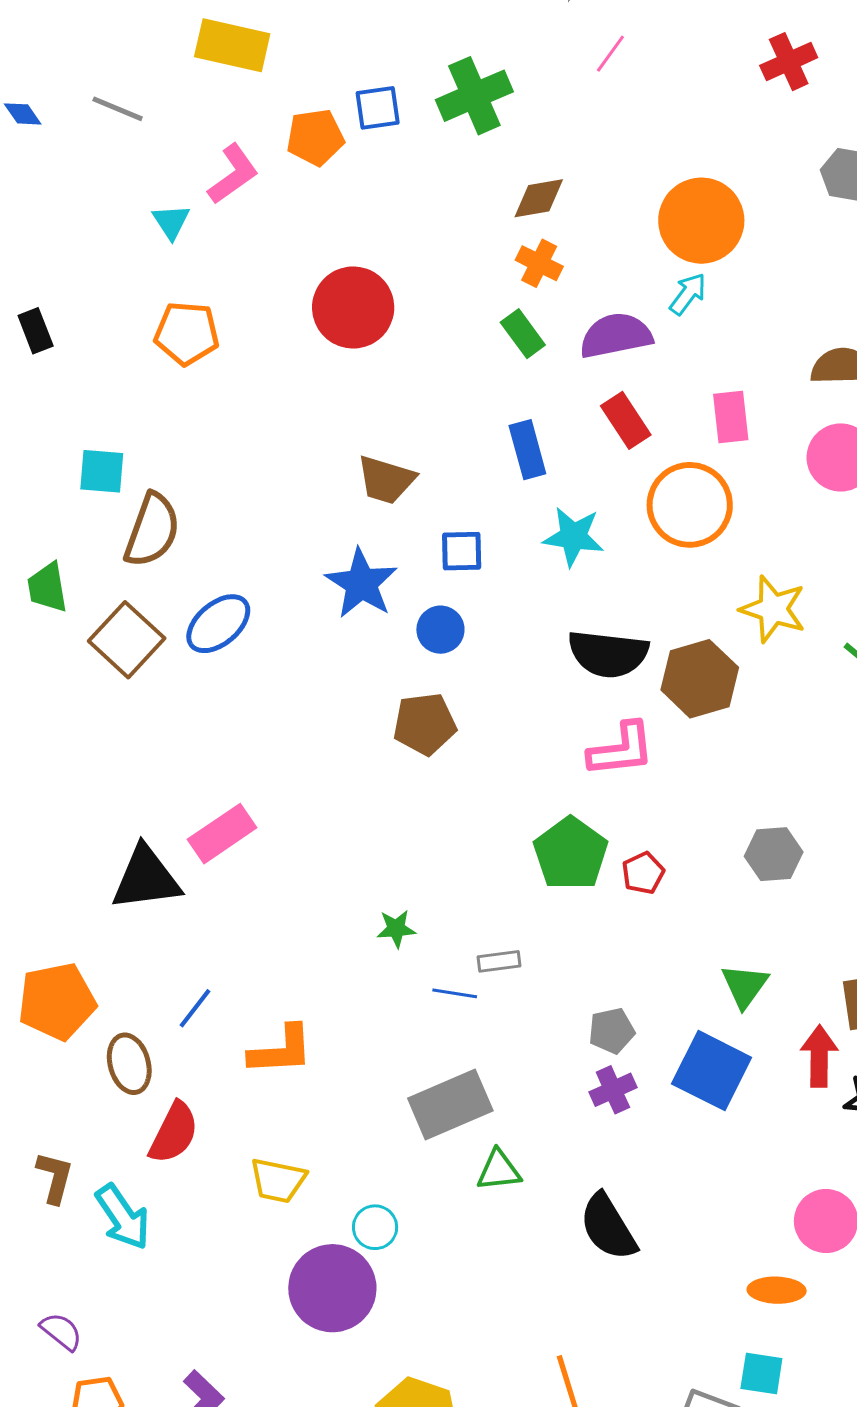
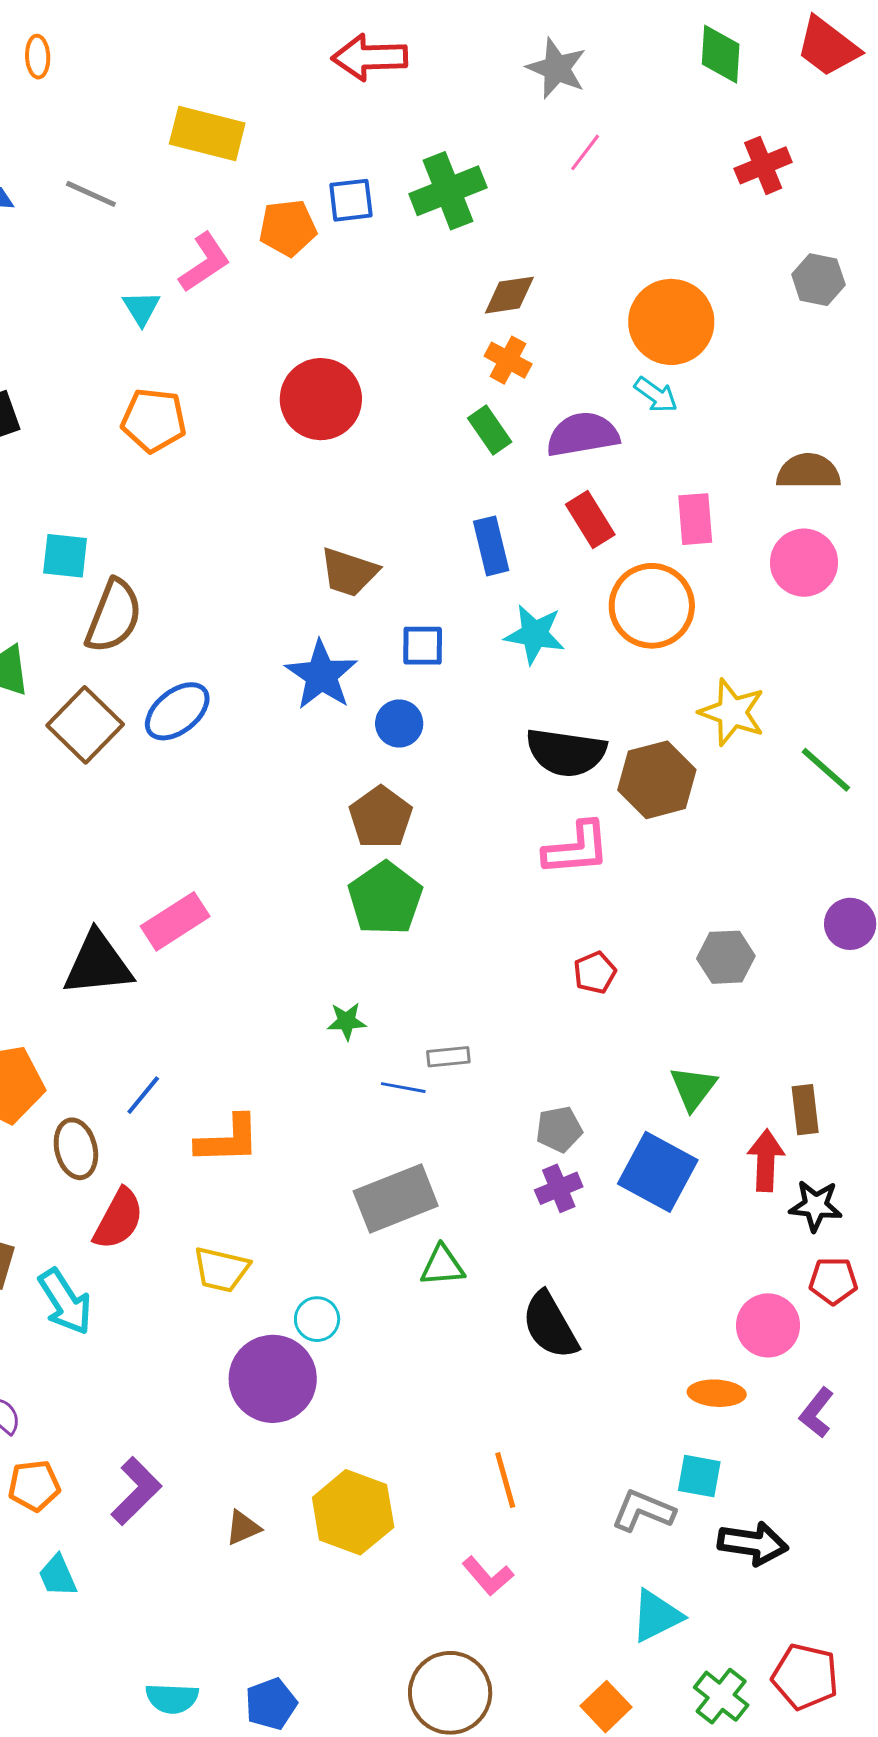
cyan arrow: (688, 294) -> (656, 395), turned 87
brown pentagon: (425, 724) -> (381, 817), turned -30
green pentagon: (571, 854) -> (385, 898), moved

